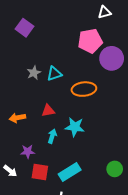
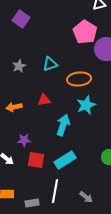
pink pentagon: (90, 41) -> (85, 32), turned -30
gray star: (34, 73) -> (19, 66), moved
cyan star: (75, 127) -> (86, 105), moved, turned -30
cyan arrow: (52, 136) -> (63, 125), moved, size x1.5

